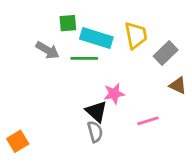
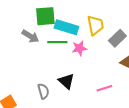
green square: (68, 23) -> (45, 16), size x1.5
pink star: (114, 94) -> (79, 48), moved
gray semicircle: (95, 132) -> (43, 91), moved

